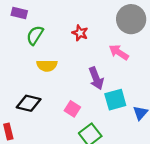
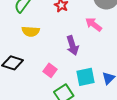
cyan square: (115, 100) -> (86, 77), moved

